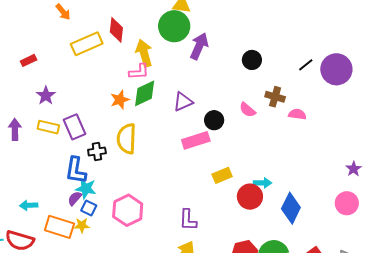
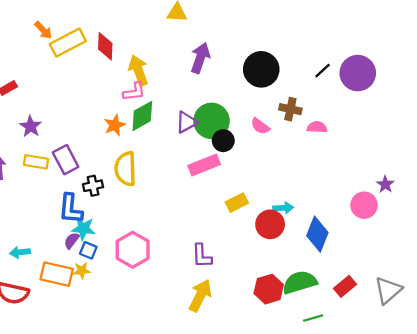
green circle: (174, 26) -> (212, 121), moved
yellow rectangle: (87, 44) -> (68, 43), moved
black circle: (252, 60) -> (261, 69), size x1.6
pink circle: (347, 203) -> (364, 205), moved

